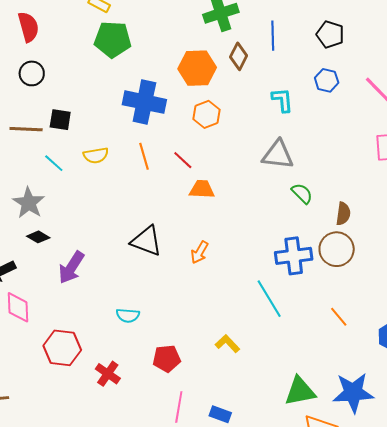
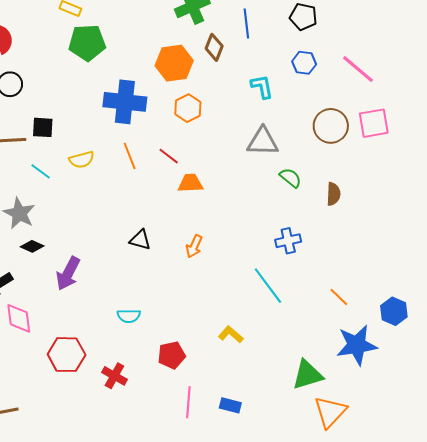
black triangle: (146, 241) -> (140, 240), size x0.7
brown circle: (337, 249) -> (331, 126), moved
blue cross: (294, 256) -> (288, 241), size x0.7
blue star: (353, 393) -> (357, 345), moved

